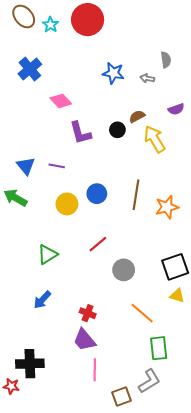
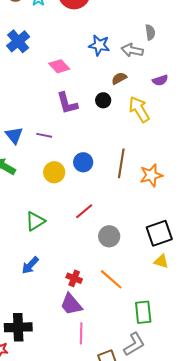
gray arrow: (147, 78) -> (132, 50), size x1.5
pink diamond: (61, 101) -> (59, 66), moved
brown semicircle: (137, 116) -> (119, 78), moved
orange line: (142, 313) -> (111, 279), moved

